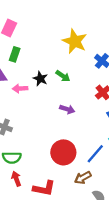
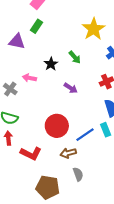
black star: (40, 79) -> (51, 64), moved
pink arrow: (20, 88) -> (29, 78), moved

